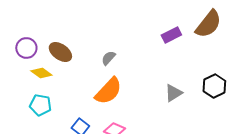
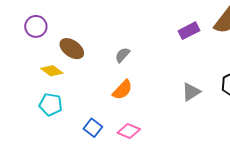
purple circle: (26, 48) -> (36, 26), moved
orange semicircle: (108, 91) -> (122, 90), size x0.7

